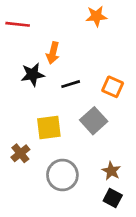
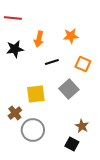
orange star: (96, 16) -> (71, 36), moved
black star: (33, 75) -> (15, 49), moved
gray circle: (62, 175) -> (33, 130), moved
black square: (113, 198) -> (72, 144), moved

